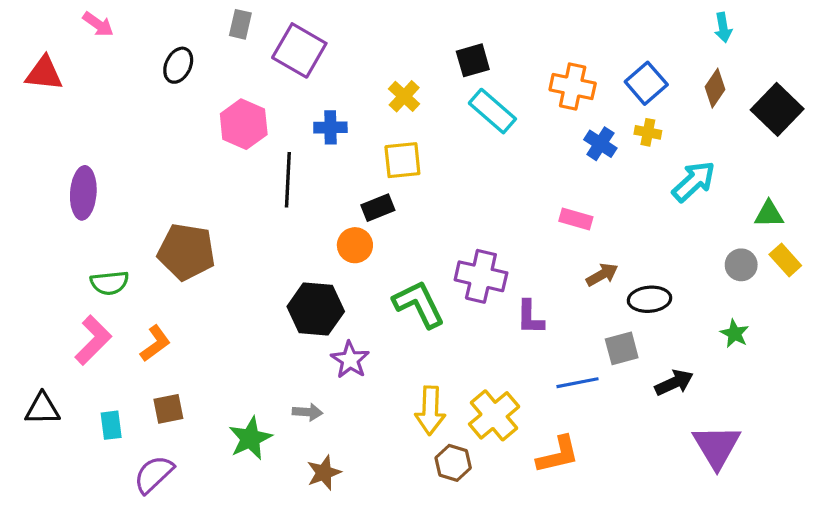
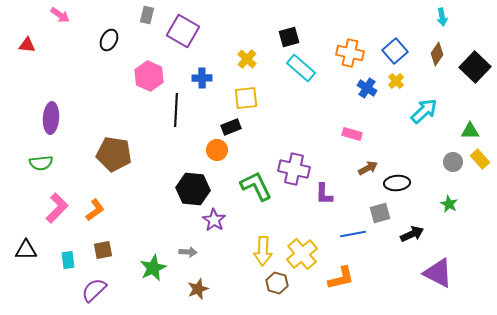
red triangle: (44, 73) -> (27, 45), size x0.7
yellow cross: (648, 132) -> (396, 81), turned 35
green semicircle: (109, 283) -> (41, 163), moved
purple triangle: (717, 447) -> (438, 273), turned -32

